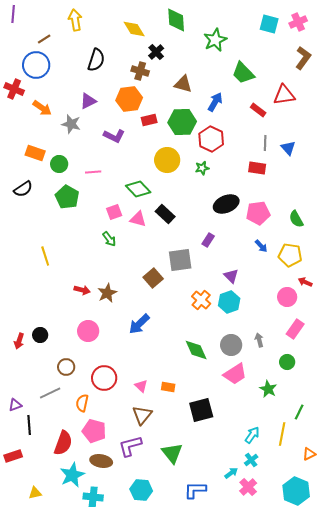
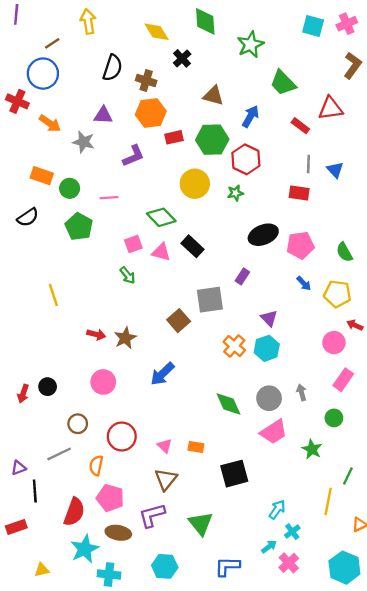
brown cross: (140, 71) -> (146, 80), moved
purple triangle: (88, 101) -> (103, 115), turned 30
purple L-shape: (114, 136) -> (133, 156), turned -50
cyan arrow: (252, 435) -> (277, 510), moved

